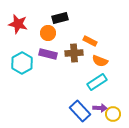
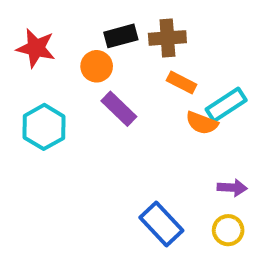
brown cross: (74, 53) -> (167, 38), moved
purple rectangle: (48, 54) -> (119, 109), moved, turned 30
cyan rectangle: (97, 82) -> (226, 105), moved
purple arrow: (100, 108) -> (232, 188), moved

